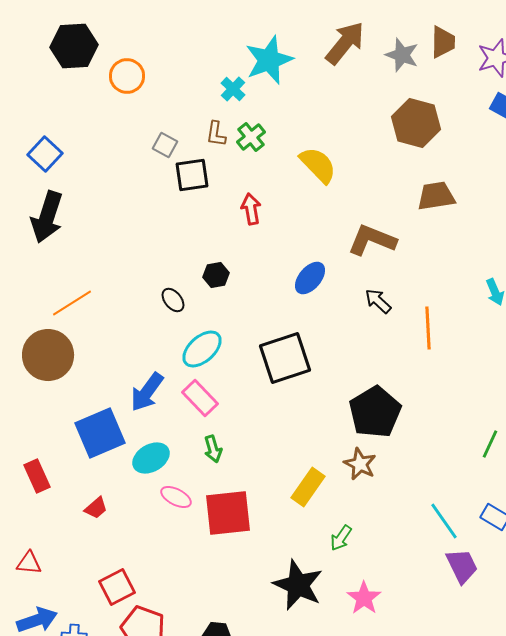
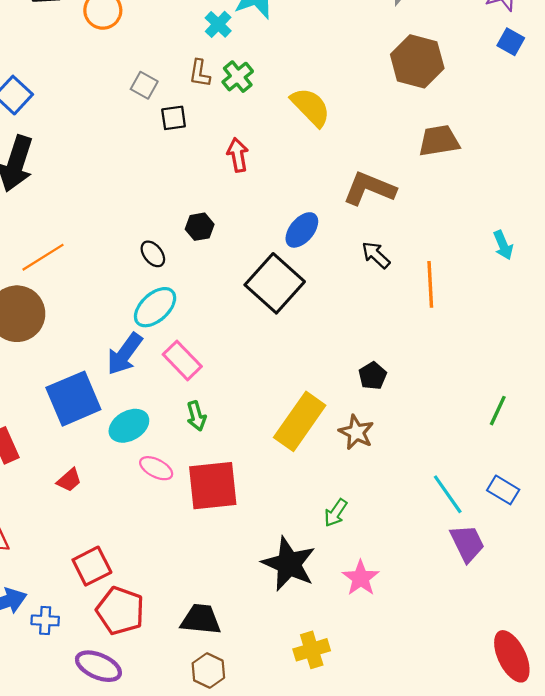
black square: (192, 175) -> (174, 118), size x0.7
cyan ellipse: (202, 349) -> (155, 307), moved
black square: (285, 358) -> (275, 283), moved, turned -30
black pentagon: (375, 412) -> (373, 376), size x0.5
yellow rectangle: (308, 487) -> (300, 421), moved, size x1.4

